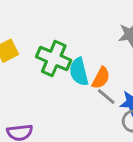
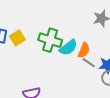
cyan semicircle: (79, 72) -> (68, 48), turned -108

